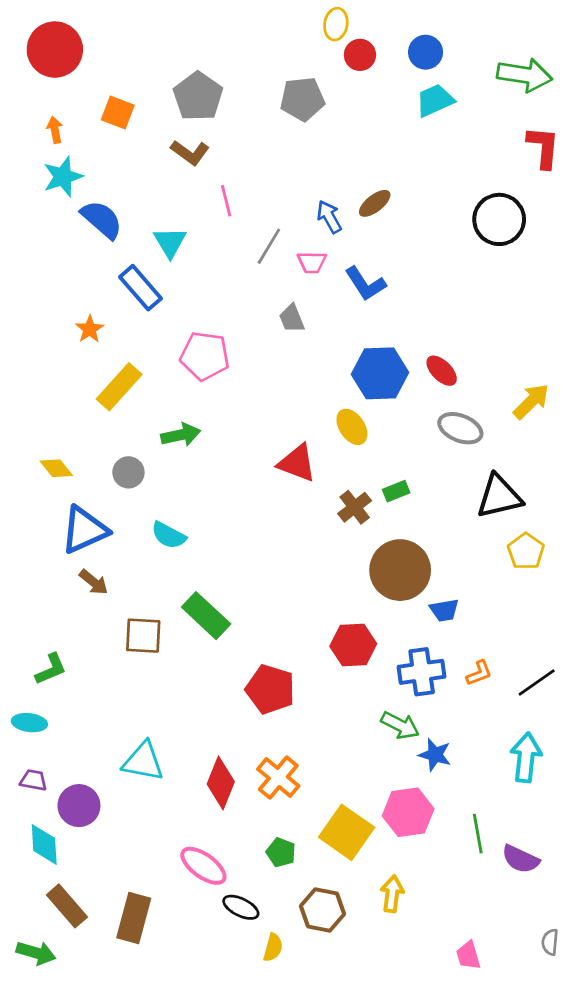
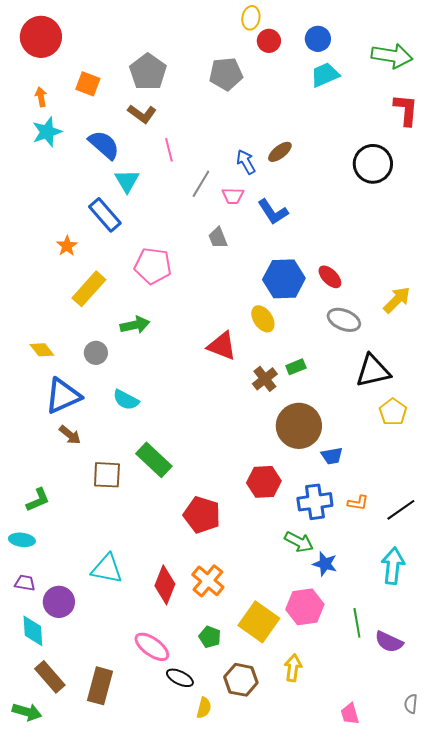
blue semicircle: (102, 219) -> (104, 145), moved
orange L-shape: (479, 673) -> (358, 503), turned 30

